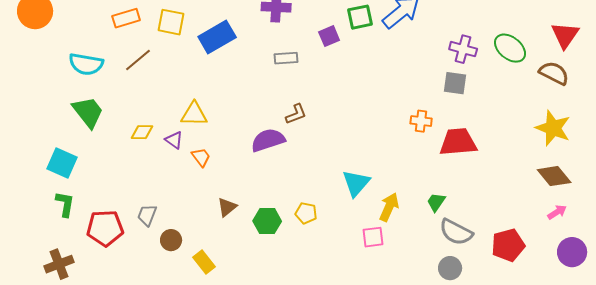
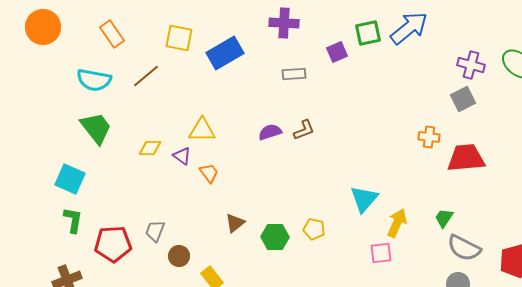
orange rectangle: (126, 18) -> (112, 34), moved, turned 72
gray square: (455, 83) -> (463, 99), turned -35
purple semicircle: (268, 140) -> (270, 132), moved, size x0.7

